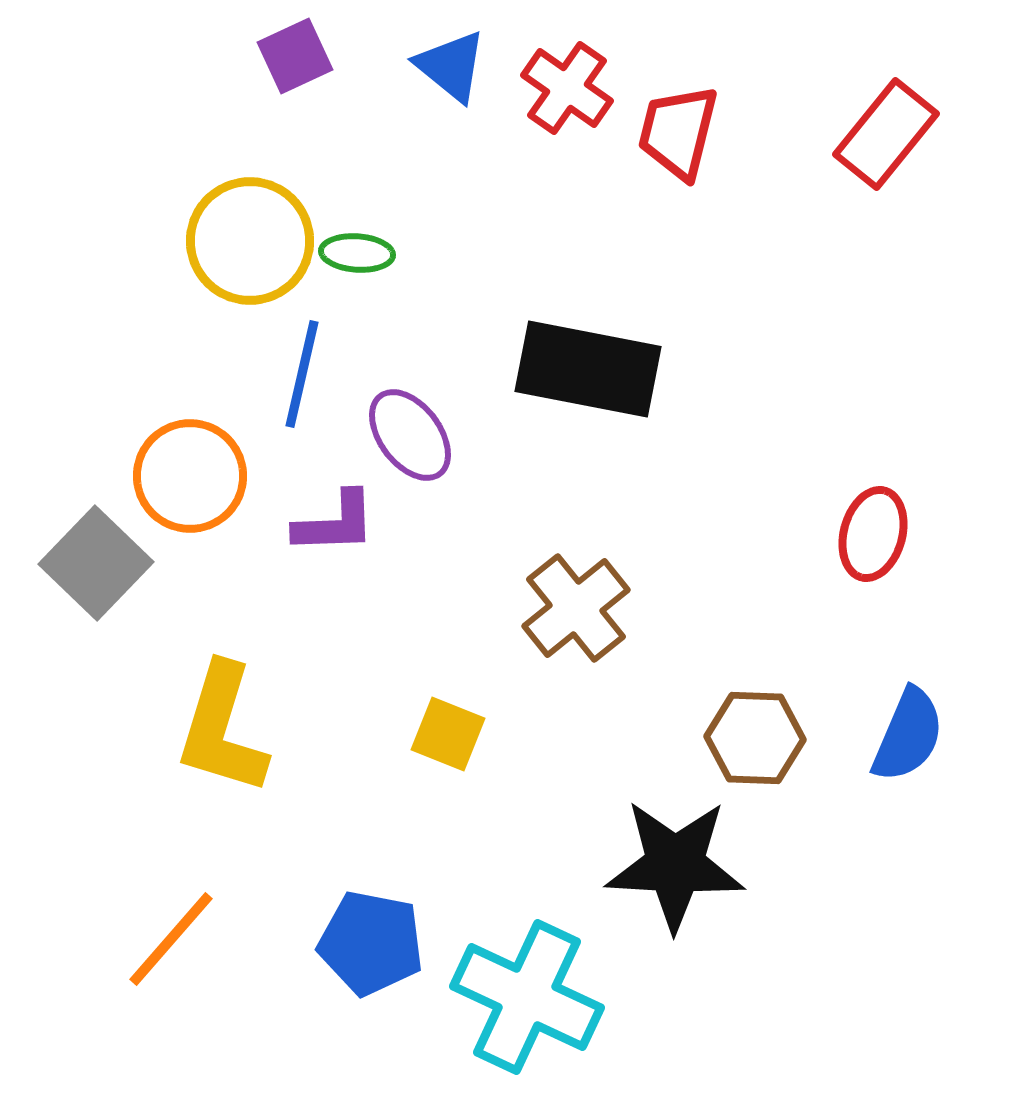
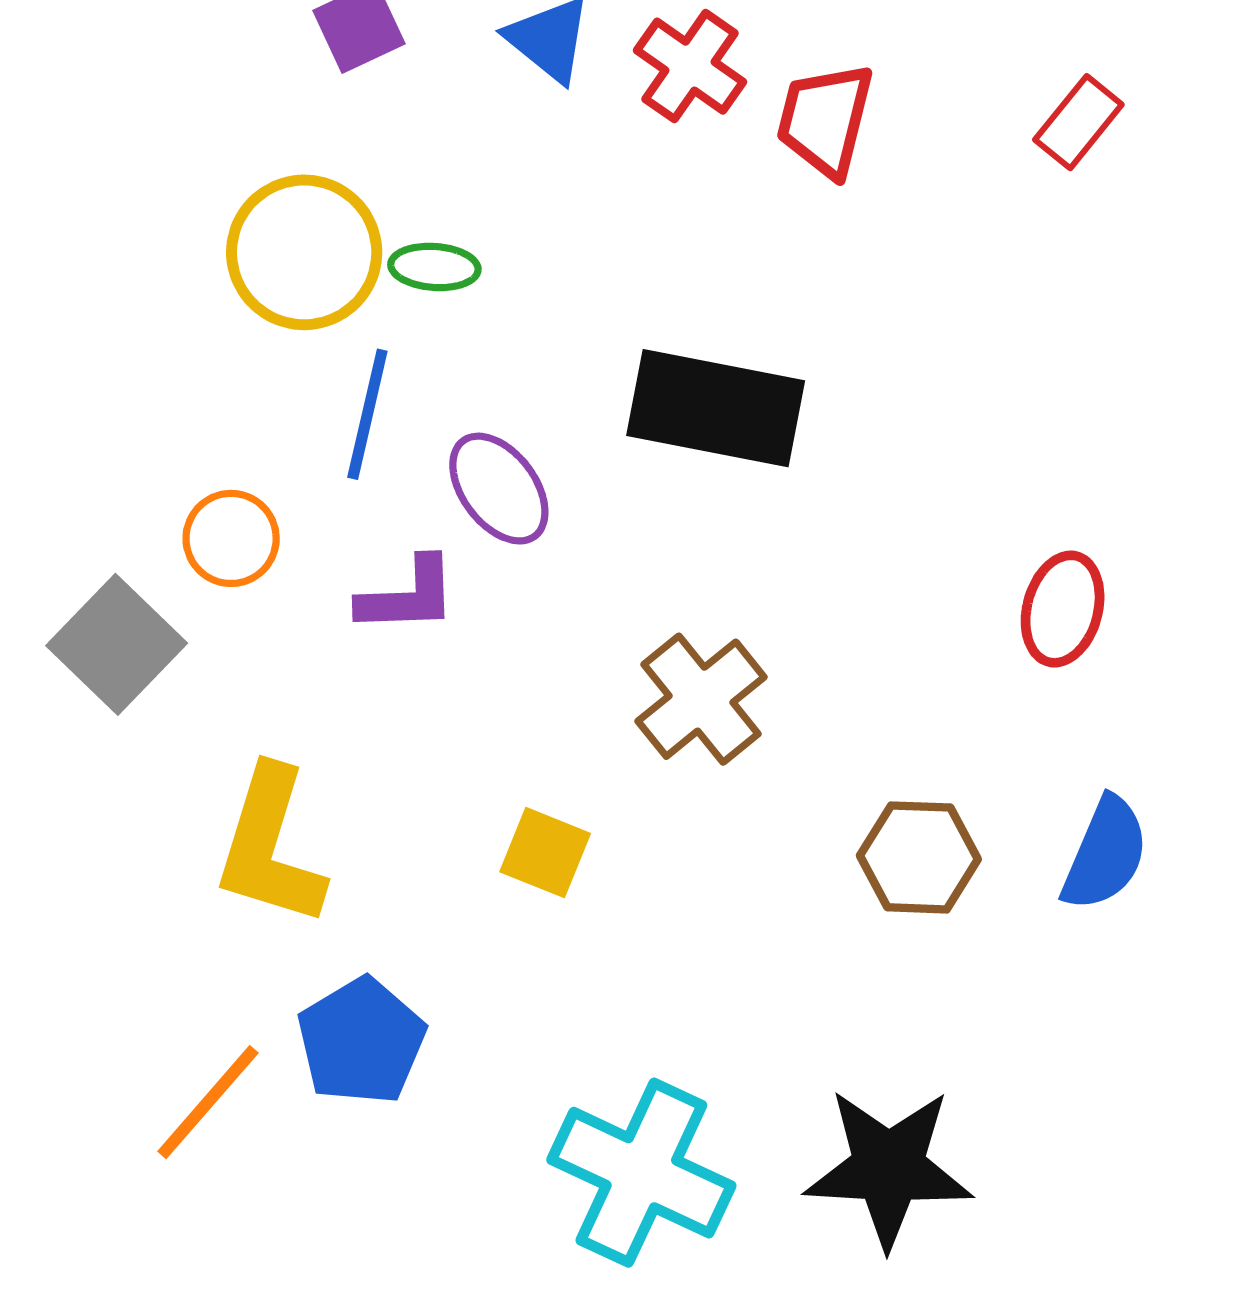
red rectangle: (886, 134) -> (1078, 122), size x0.7
orange circle: (190, 476) -> (231, 538), size x0.7
black star: (675, 865) -> (888, 1168), moved
blue pentagon: (371, 943) -> (361, 1041), moved, turned 30

